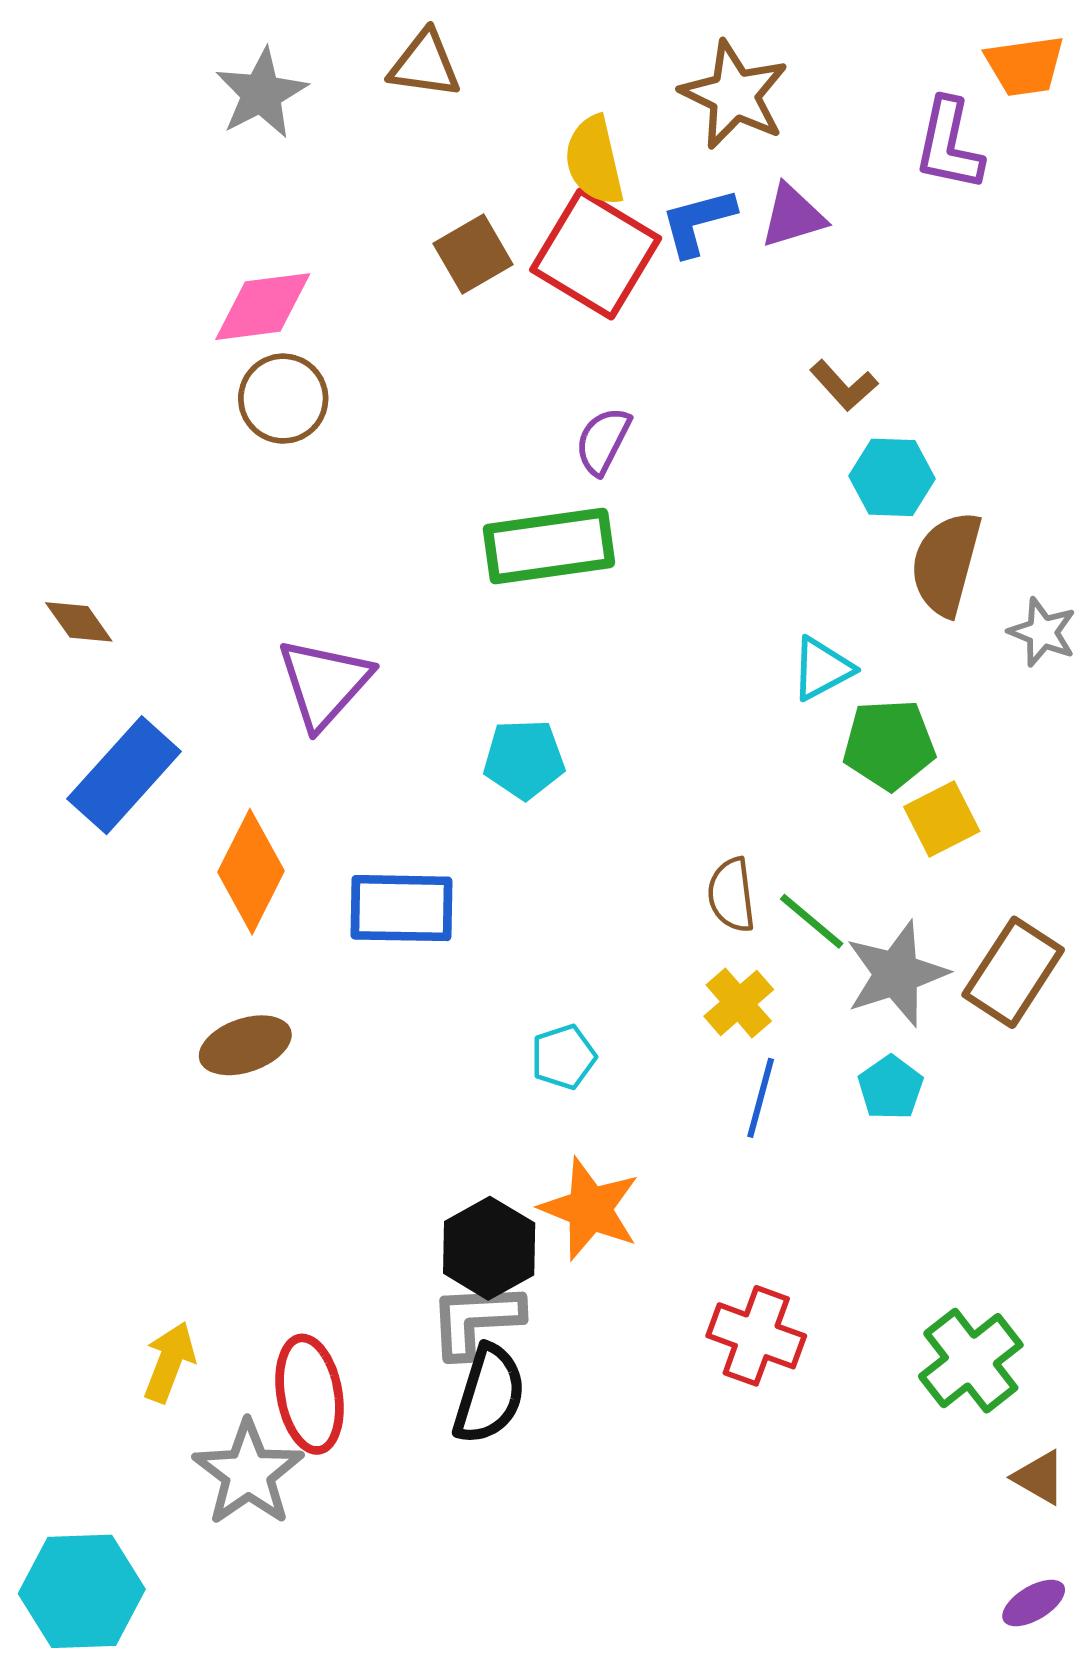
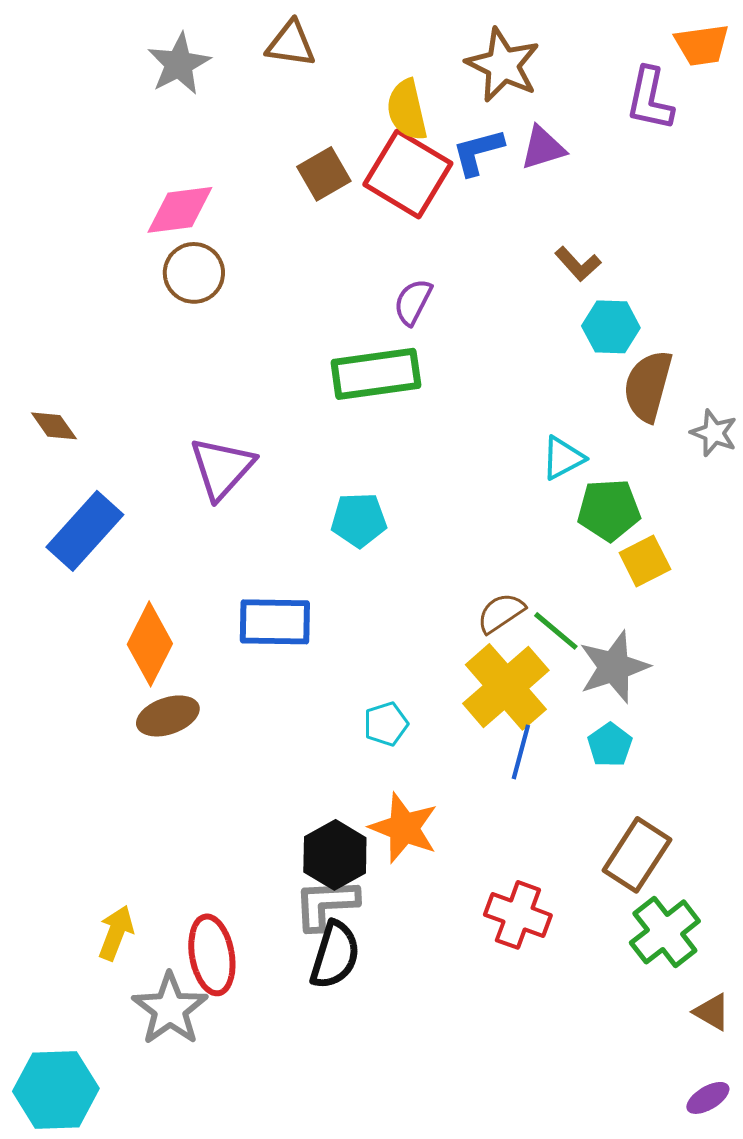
orange diamond: (251, 872) -> (150, 644), moved
brown semicircle: (731, 895) -> (501, 613), turned 63
brown rectangle: (1013, 972) -> (637, 855), moved
yellow cross: (739, 1003) -> (506, 687), size x1.8

